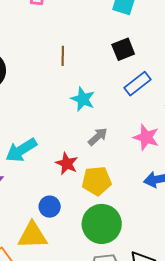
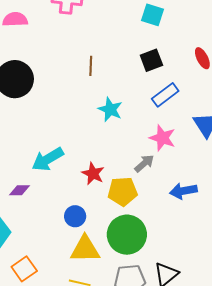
gray arrow: (98, 137) -> (144, 163), moved
pink star: (146, 137) -> (162, 138), moved
yellow triangle: (32, 235) -> (85, 249), moved

